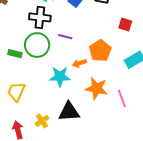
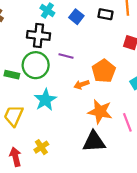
cyan star: (60, 77) -> (45, 100), moved, turned -30
black triangle: (69, 112) -> (94, 142), moved

